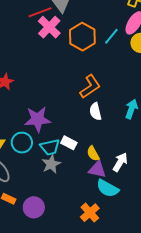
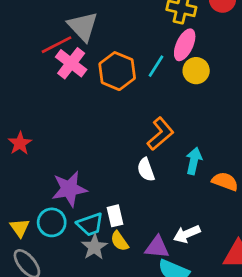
orange L-shape: (90, 87) -> (160, 134), moved
white rectangle: (69, 143) -> (115, 216), turned 56
yellow semicircle: (93, 154) -> (119, 241), moved
white arrow: (120, 162) -> (187, 234), turned -138

